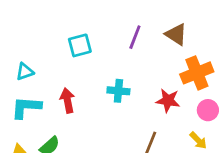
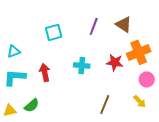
red star: (168, 100) -> (115, 62), moved

